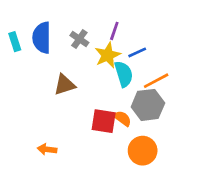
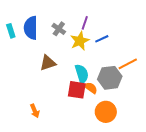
cyan semicircle: (124, 74) -> (82, 74), moved
orange line: (156, 81) -> (128, 64), moved
orange arrow: (47, 149) -> (35, 111), turned -120

